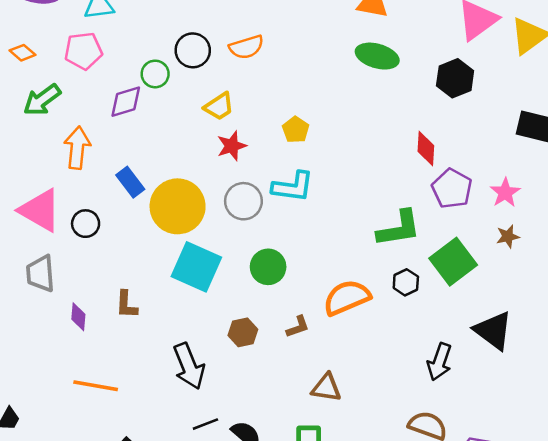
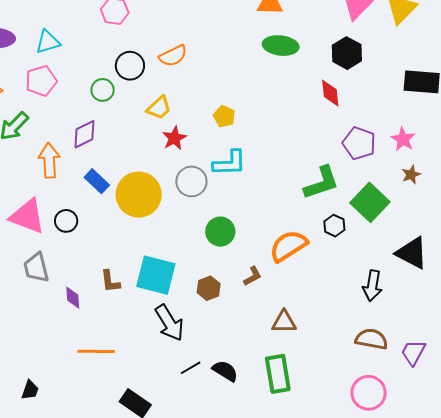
purple diamond: (126, 102) -> (84, 134), moved
red diamond: (426, 148) -> (330, 93), moved
cyan square: (196, 267) -> (156, 275), moved

